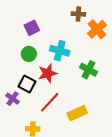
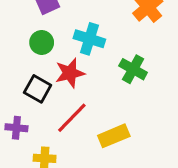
purple cross: (13, 99) -> (16, 128), moved, turned -32

